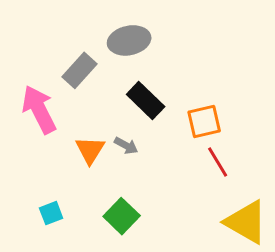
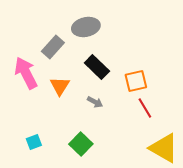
gray arrow: (126, 146) -> (95, 102), moved
orange triangle: (90, 150) -> (60, 86), moved

